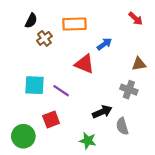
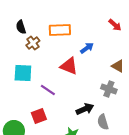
black semicircle: (31, 21) -> (21, 27), turned 136
brown triangle: (139, 64) -> (118, 66), turned 40
cyan square: (34, 85) -> (23, 73), moved

